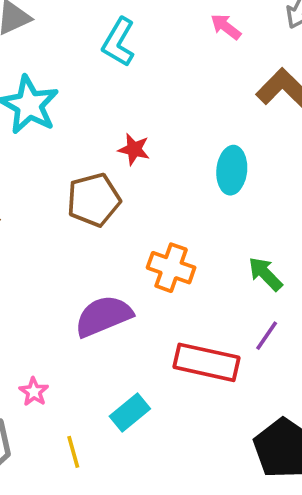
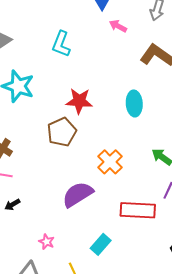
red star: (134, 149) -> (79, 101), size x1.5
orange cross: (171, 268) -> (110, 162), turned 35

